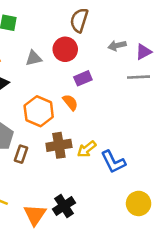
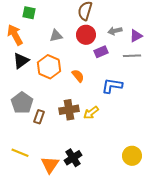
red circle: (65, 49) -> (86, 35), moved
gray triangle: (34, 58) -> (56, 36), moved
purple rectangle: (83, 78) -> (101, 52), moved
orange hexagon: (39, 111) -> (49, 67), moved
blue L-shape: (113, 162) -> (112, 86), moved, turned 125

